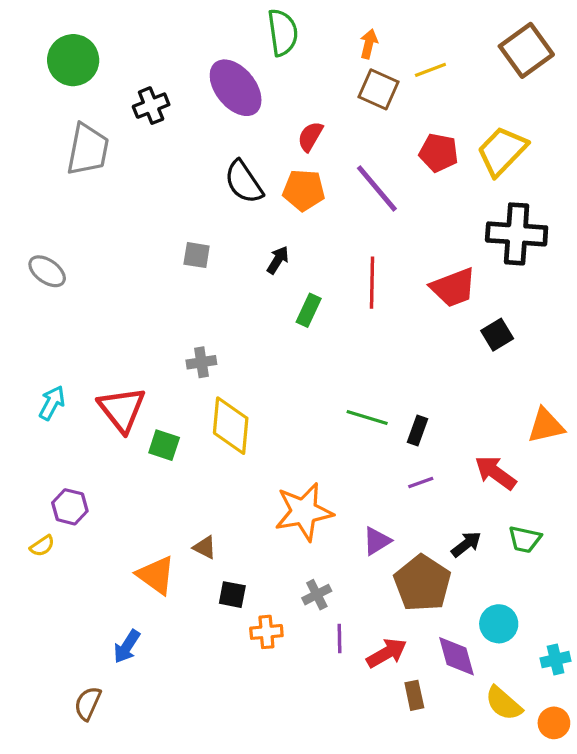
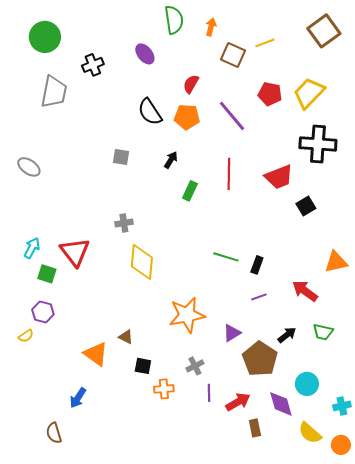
orange arrow: (369, 44) -> (211, 27), moved
purple ellipse: (236, 88) -> (145, 54), size x0.6
green square: (164, 445) -> (47, 274), moved
brown semicircle: (88, 703) -> (54, 433), turned -40

